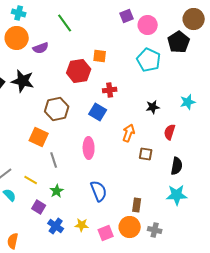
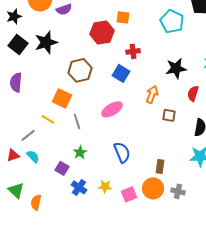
black star: (23, 81) -> (46, 42), turned -30
black star: (153, 107) -> (176, 68), size x1.5
pink ellipse: (89, 148) -> (112, 109), turned 60
yellow line: (31, 180) -> (48, 119), moved

